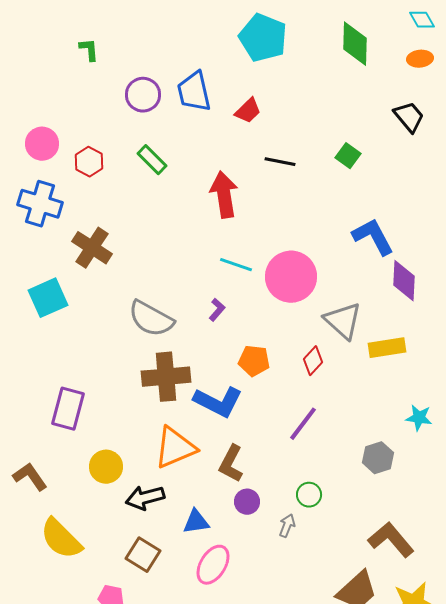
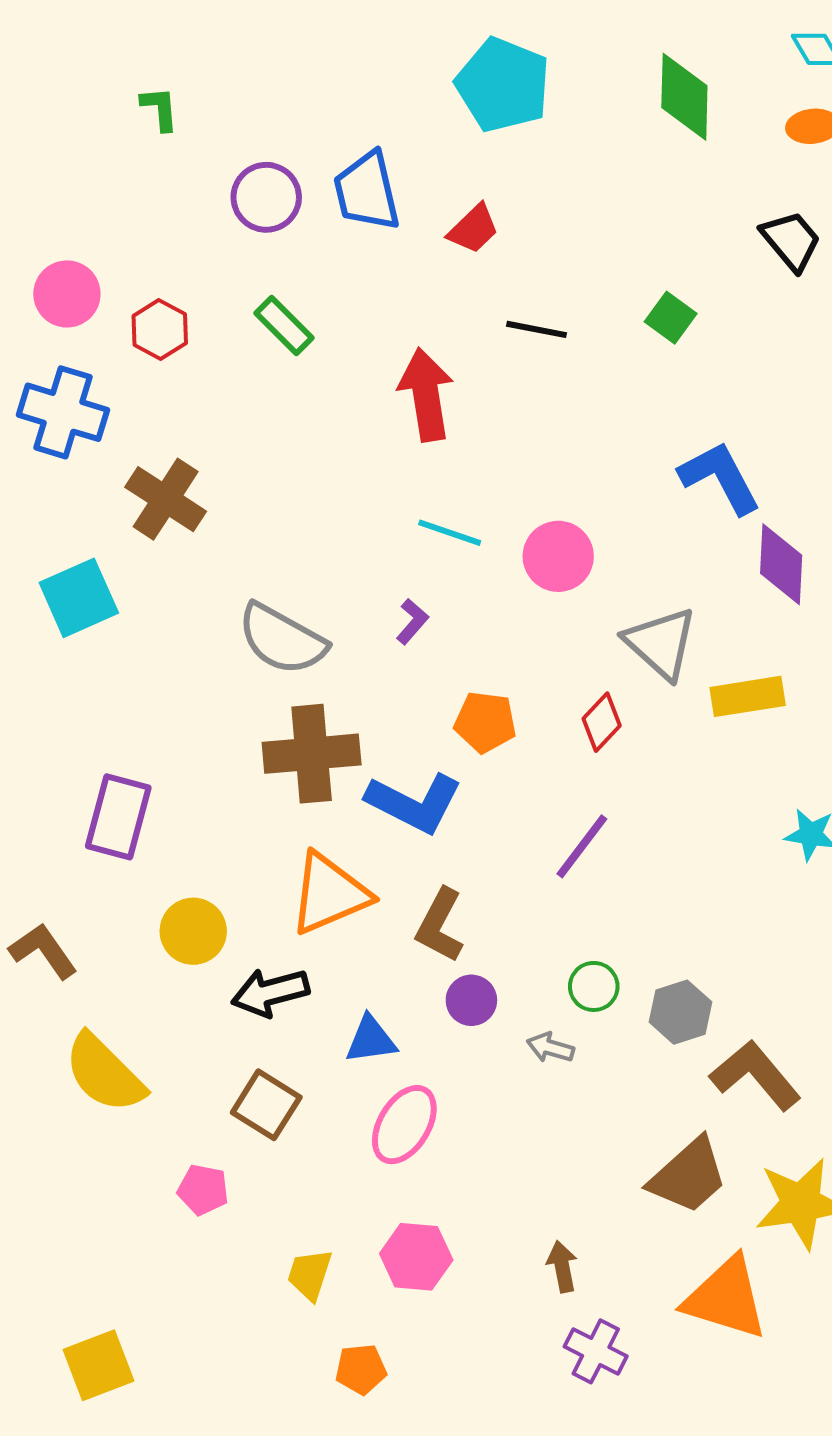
pink circle: (291, 277) -> (558, 556), size x0.7
gray hexagon: (378, 458) -> (681, 1012), moved
gray arrow: (287, 526) -> (550, 1048), turned -95

